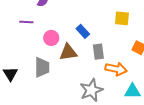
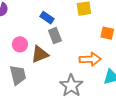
blue rectangle: (83, 31) -> (47, 18), moved
gray rectangle: (98, 52) -> (55, 36), moved

